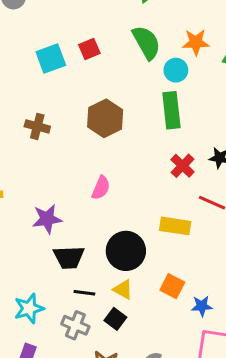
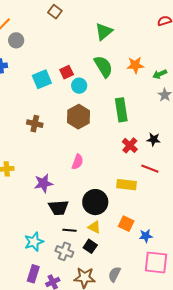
cyan circle: (176, 70) -> (79, 86), moved

